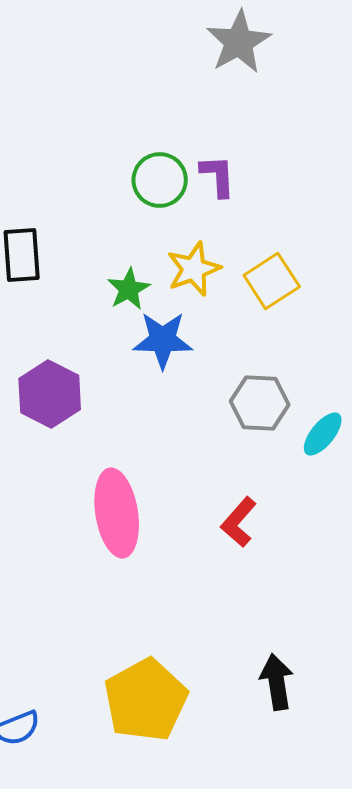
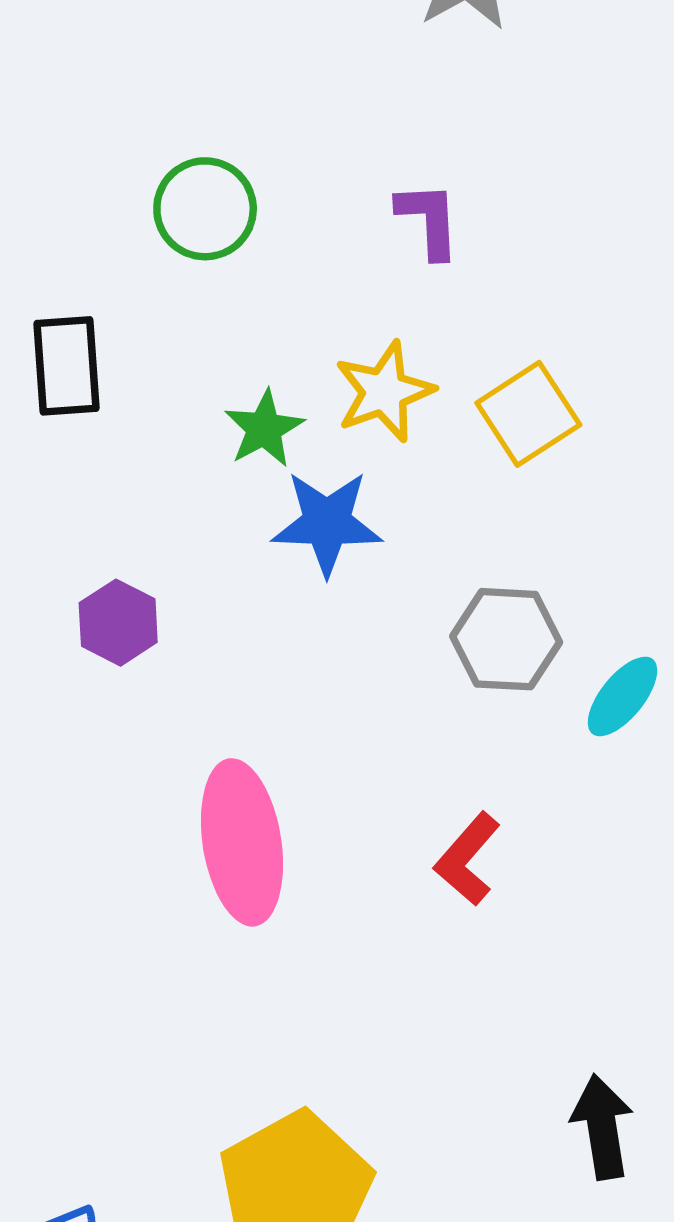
green circle: (160, 180) -> (205, 209), moved
purple hexagon: (50, 394) -> (118, 623), size x0.7
black arrow: (277, 682) -> (602, 1127), moved

